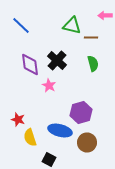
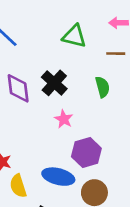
brown line: (91, 38) -> (116, 54), moved
pink star: (49, 86) -> (64, 119), moved

